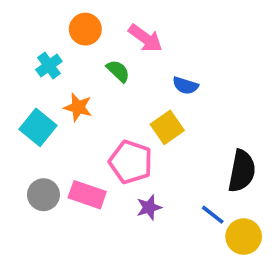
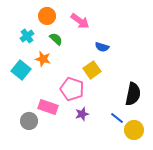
green semicircle: (118, 71) -> (56, 39), moved
gray circle: (43, 195) -> (29, 121), moved

